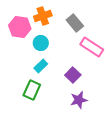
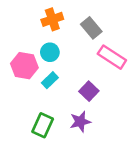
pink hexagon: (20, 27) -> (24, 66), moved
green rectangle: (32, 90) -> (43, 125), moved
purple star: (79, 100) -> (80, 122), moved

